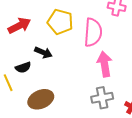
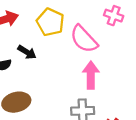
pink semicircle: (93, 32) -> (84, 39), turned 124

